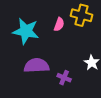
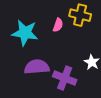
purple cross: (64, 78) -> (65, 78), size x1.6

